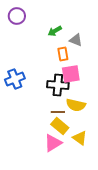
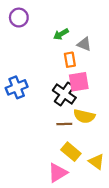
black cross: (58, 85) -> (64, 94), turned 30
yellow rectangle: (60, 126) -> (71, 152), moved
yellow triangle: (80, 138) -> (96, 162), moved
pink triangle: (53, 143) -> (58, 173), moved

